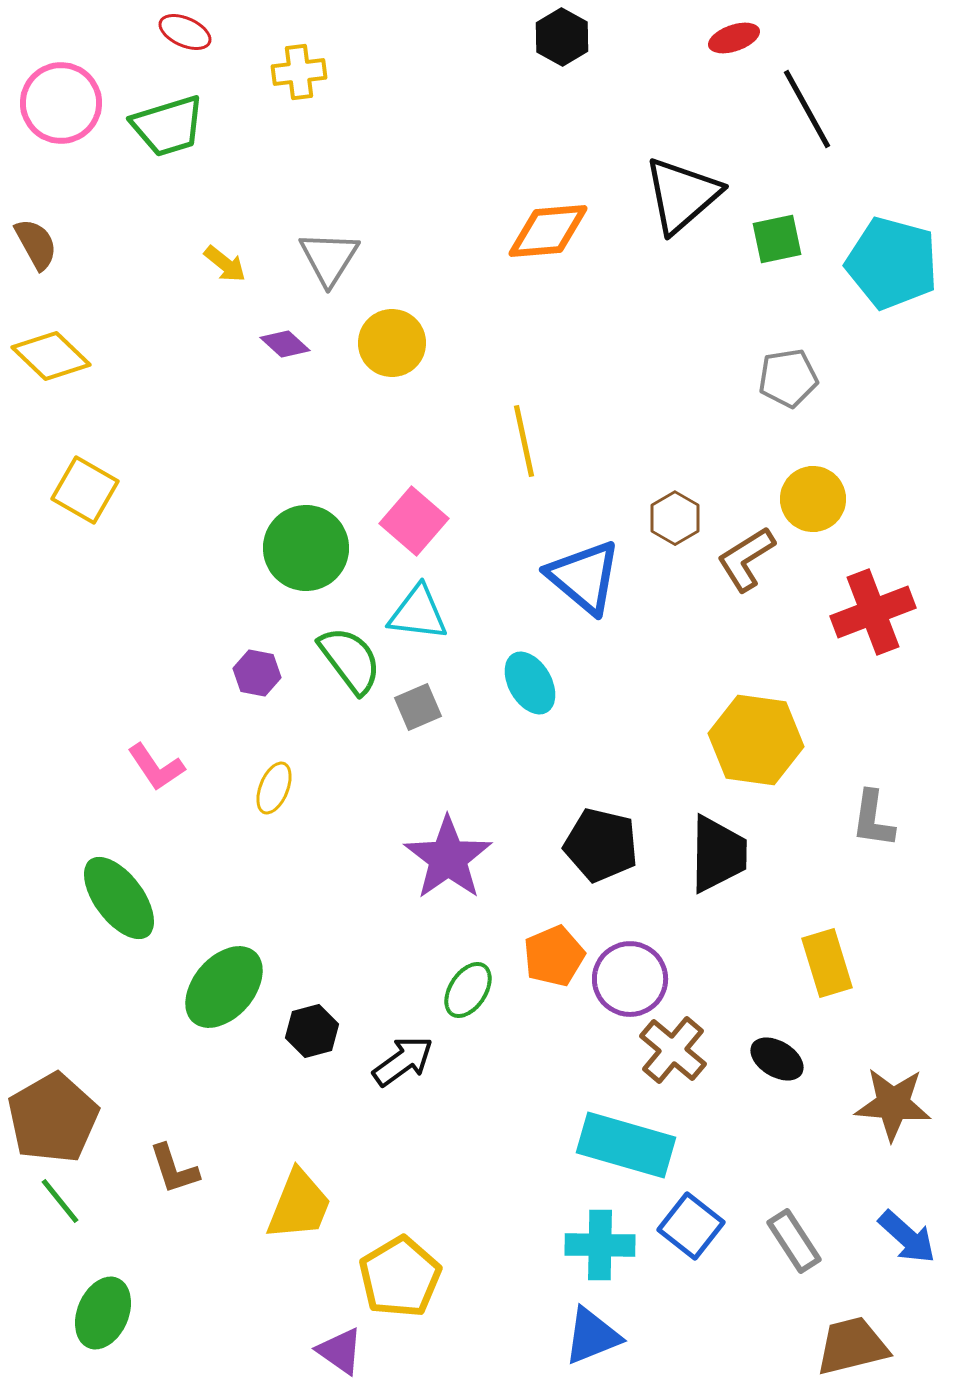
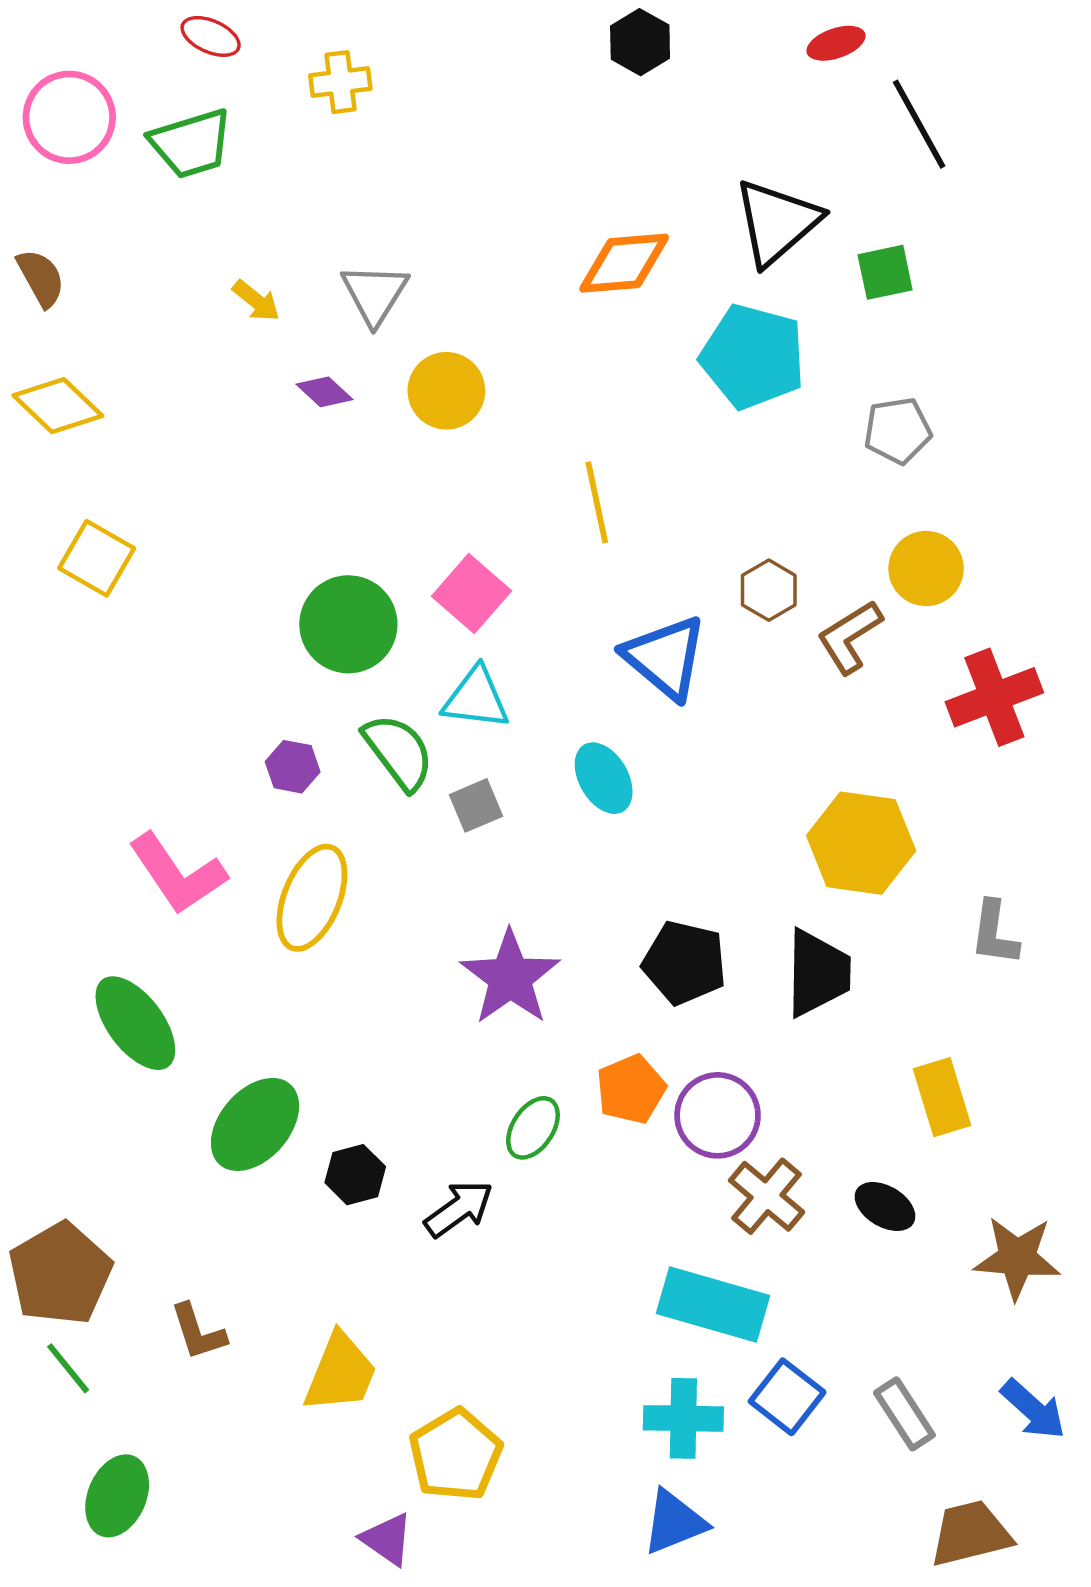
cyan pentagon: (892, 263) -> (753, 357), moved
pink L-shape: (156, 767) -> (178, 874), size x1.5
yellow ellipse: (274, 788) -> (312, 898), size x1.8

